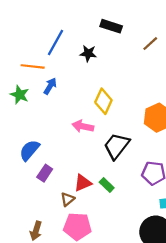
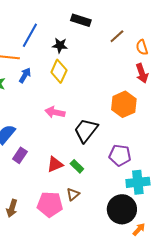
yellow diamond: (103, 101) -> (59, 71), moved
brown triangle: (68, 199) -> (73, 194), moved

